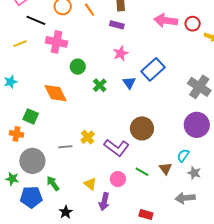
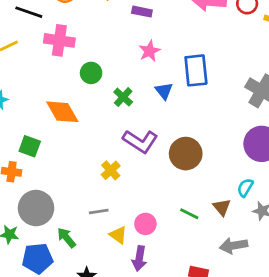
blue rectangle: (153, 69) -> (196, 70), turned -50
gray line: (65, 147) -> (99, 212), moved
purple L-shape: (117, 148) -> (140, 141), moved
pink circle: (118, 179) -> (145, 224), moved
gray arrow: (185, 198) -> (234, 246), moved

